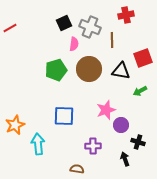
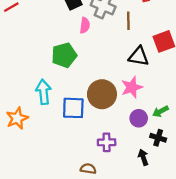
brown circle: (89, 69) -> (102, 94), moved
green arrow: (140, 91) -> (160, 111), moved
pink star: (106, 110) -> (132, 87), moved
cyan arrow: (38, 144) -> (43, 92), moved

